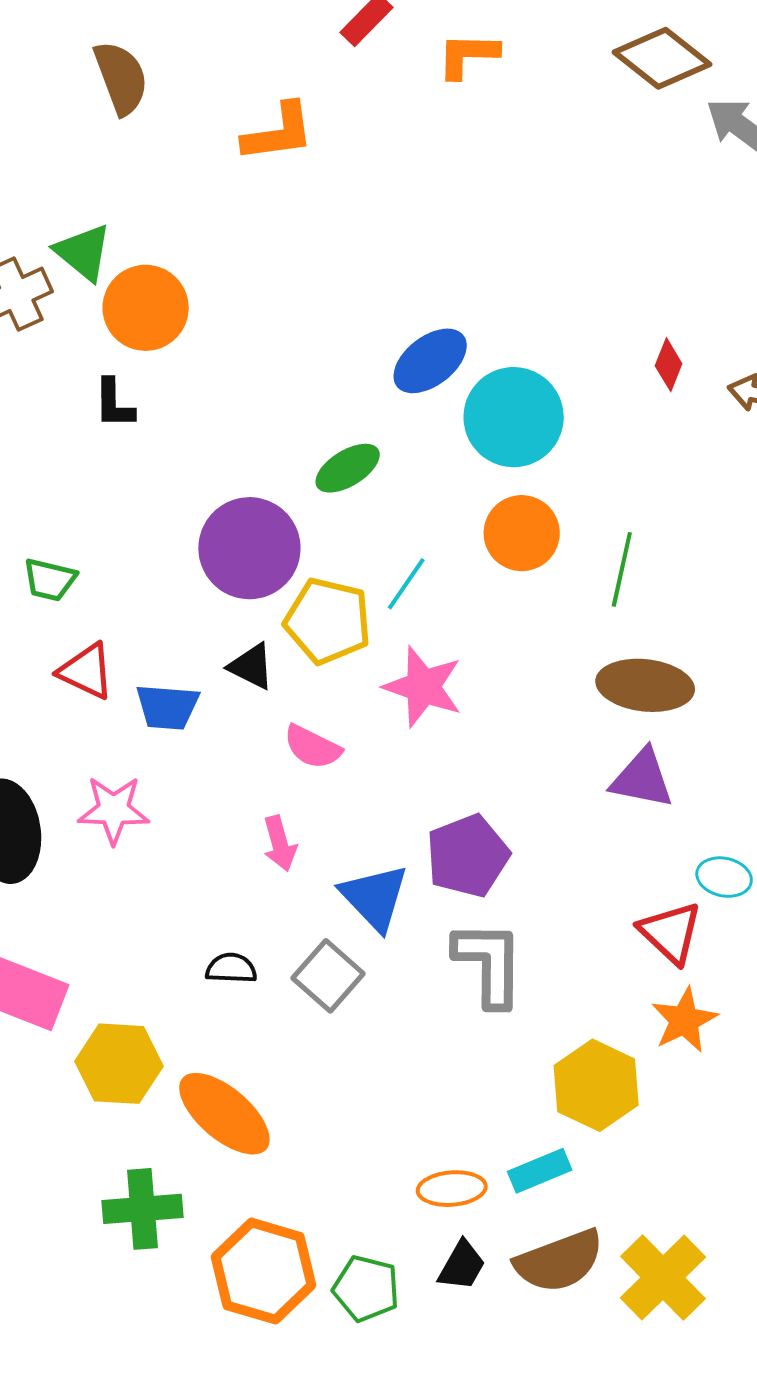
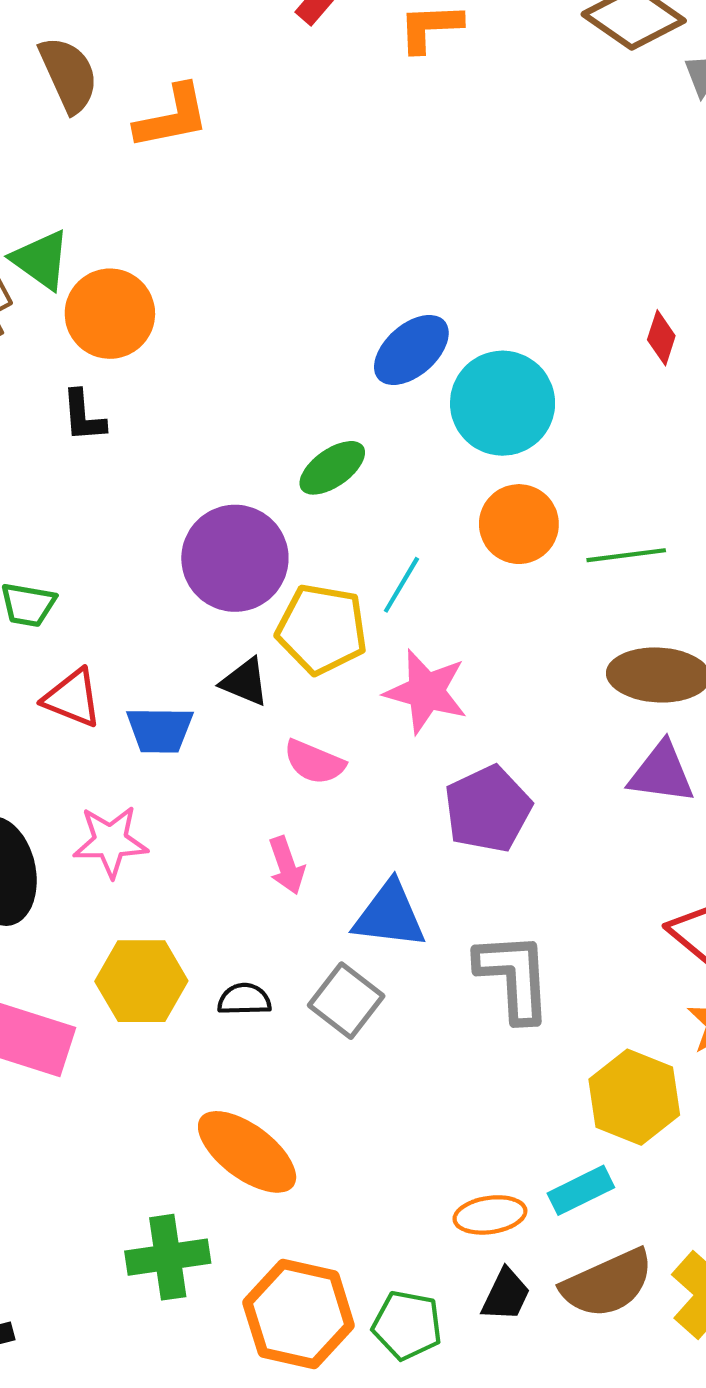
orange L-shape: (278, 132) -> (172, 117), moved
green line: (622, 569) -> (626, 555), turned 74
purple pentagon: (468, 856) -> (488, 809), moved
blue triangle: (375, 897) -> (390, 915), turned -36
yellow hexagon: (119, 1064) -> (141, 981), moved

